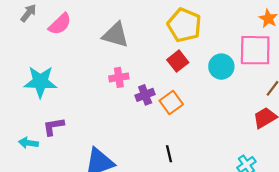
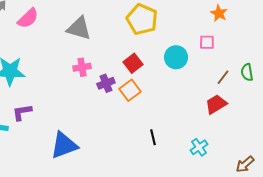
pink square: (255, 50) -> (207, 42), size x0.5
red square: (178, 61) -> (133, 63), moved
black line: (169, 154) -> (153, 137), moved

